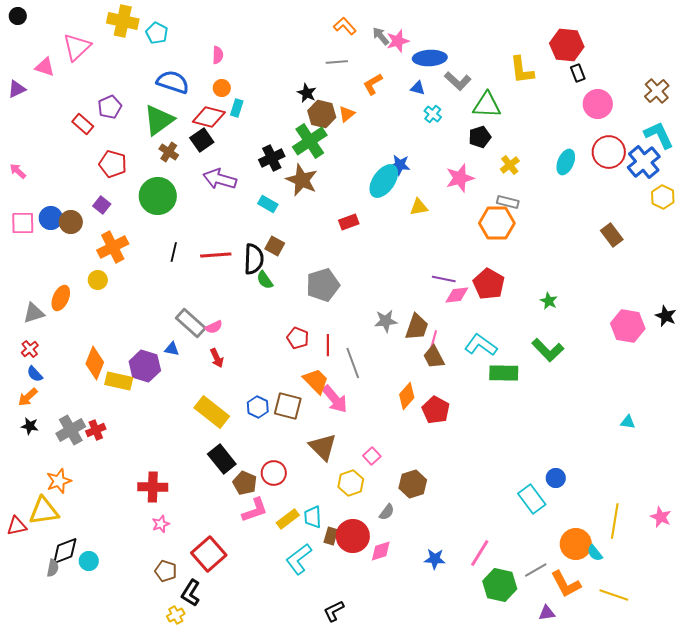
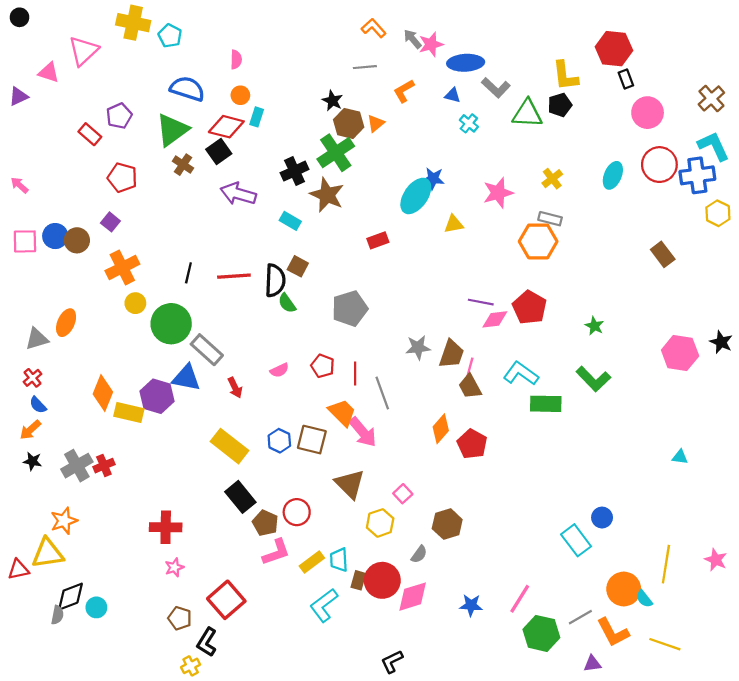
black pentagon: (480, 137) -> (560, 105), moved
blue cross: (644, 162) -> (697, 175), turned 32
green circle: (158, 196) -> (171, 324), moved
yellow circle: (98, 280) -> (135, 303), moved
pink semicircle: (214, 327) -> (279, 370), moved
blue triangle: (172, 349) -> (186, 378), size x1.8
pink diamond: (381, 551) -> (413, 597), size x1.4
black L-shape: (334, 611) -> (392, 662), moved

